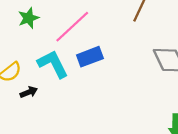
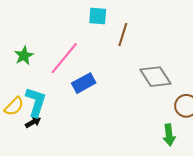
cyan L-shape: (53, 64) -> (36, 102), moved, turned 52

